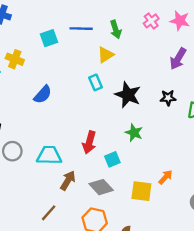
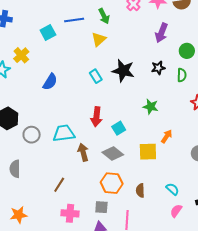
yellow cross: (15, 59) -> (21, 55), turned 35
cyan rectangle: (96, 82) -> (96, 76), moved
green star: (134, 133) -> (151, 107), moved
brown arrow: (68, 180) -> (83, 152), turned -36
brown line: (49, 213) -> (59, 185), moved

